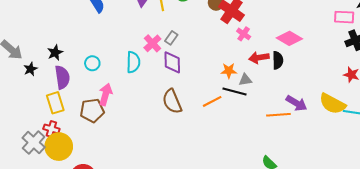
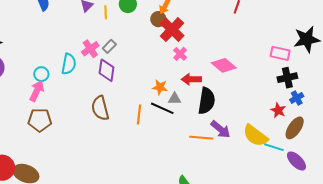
black semicircle: (278, 60) -> (207, 101), moved, size x1.5
cyan circle: (92, 63) -> (41, 74), moved
orange line: (212, 101) -> (139, 114), turned -66
brown pentagon: (92, 110) -> (40, 120), moved

